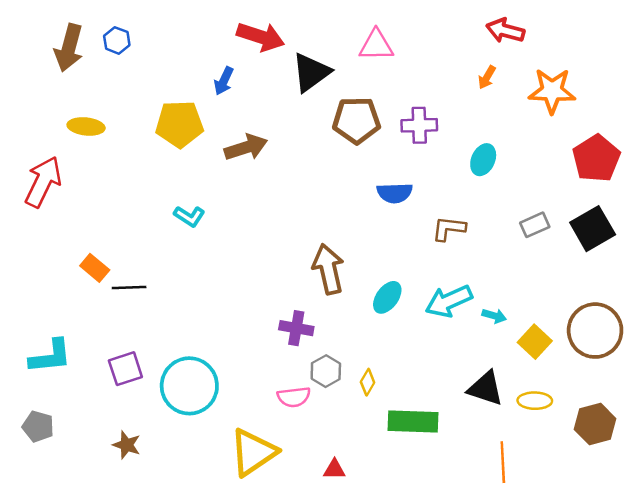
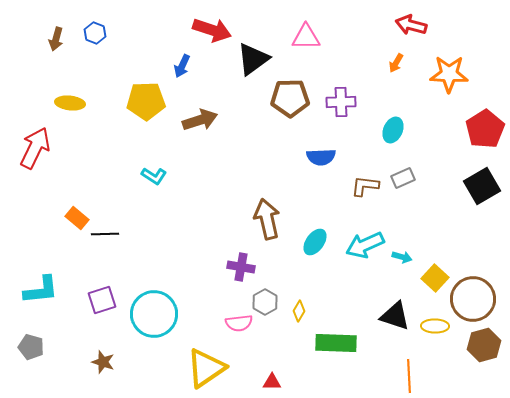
brown arrow: (69, 48) -> (56, 39), size x0.6
gray rectangle: (535, 225) -> (403, 178), moved
brown circle: (595, 331) -> (473, 299), moved

